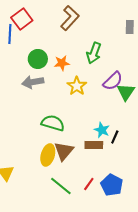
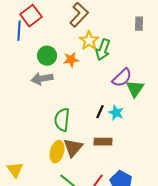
yellow star: (77, 86) -> (89, 41), moved
green semicircle: (53, 123) -> (62, 120), turned -100
cyan star: (102, 130) -> (116, 113), moved
black line: (115, 137) -> (100, 112), moved

